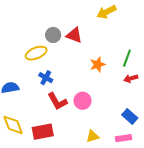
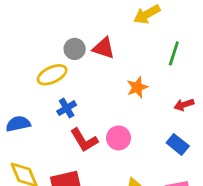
green line: (127, 58) -> (174, 53), moved
blue cross: (46, 78) -> (67, 108), turned 32
blue rectangle: (130, 116) -> (178, 144), moved

